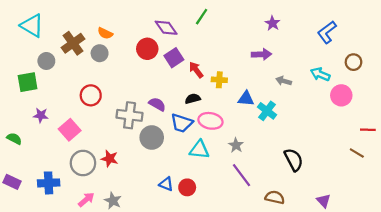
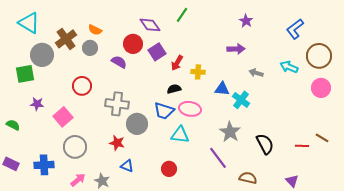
gray circle: (46, 61) -> (42, 55), size x1.5
brown circle: (353, 62) -> (319, 56), size x1.6
red arrow: (196, 70) -> (177, 63), turned -112
pink circle: (341, 95) -> (321, 88), moved
purple semicircle: (157, 104) -> (119, 62), moved
red line: (368, 130) -> (302, 146), moved
gray star: (236, 145) -> (230, 132), moved, size x1.5
red star: (110, 159) -> (117, 143), moved
blue triangle: (166, 184) -> (127, 166), moved

